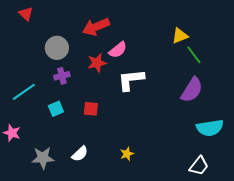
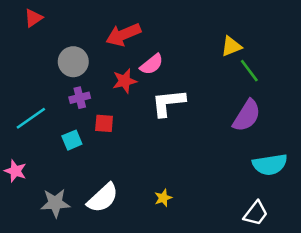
red triangle: (26, 14) -> (33, 18), turned 42
red square: (91, 109) -> (104, 123), moved
white semicircle: (80, 154) -> (103, 198), size x1.5

